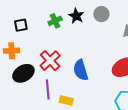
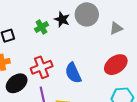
gray circle: (101, 14) -> (87, 14), size x1.5
red cross: (50, 61) -> (42, 67), turned 30

